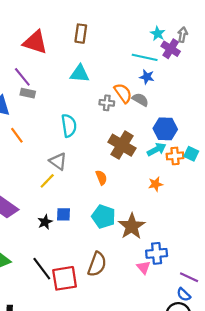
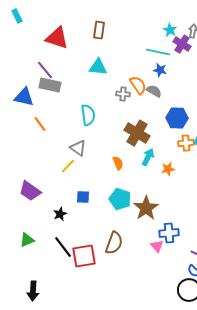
gray rectangle: (28, 93) -> (50, 85), size x1.5
cyan arrow: (157, 149) -> (148, 157), moved, turned -36
black star: (45, 222) -> (60, 214), moved

